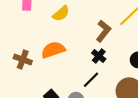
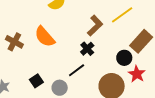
orange semicircle: (53, 50) -> (45, 37), turned -120

